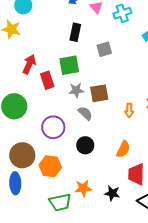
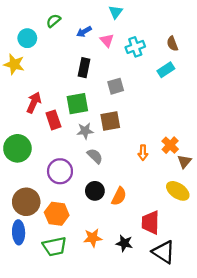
brown square: (99, 93) -> (110, 121), moved
orange semicircle: (123, 149) -> (119, 196), moved
green trapezoid: (60, 202) -> (55, 247), moved

